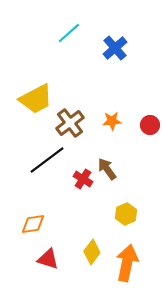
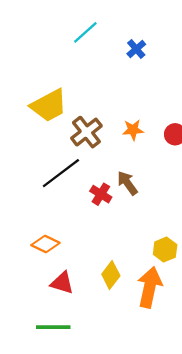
blue cross: (115, 48) -> (136, 49), size x0.7
yellow hexagon: (126, 214) -> (165, 250), moved
orange diamond: (33, 224) -> (45, 244), turned 35

